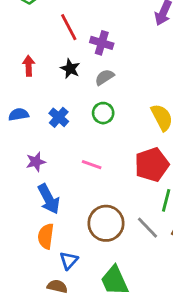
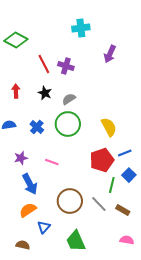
purple cross: (102, 43) -> (66, 66), moved
green circle: (103, 113) -> (68, 124), size x1.6
pink line: (92, 165) -> (52, 162), moved
orange semicircle: (46, 236) -> (28, 210), turned 48
brown semicircle: (57, 286) -> (23, 245), moved

